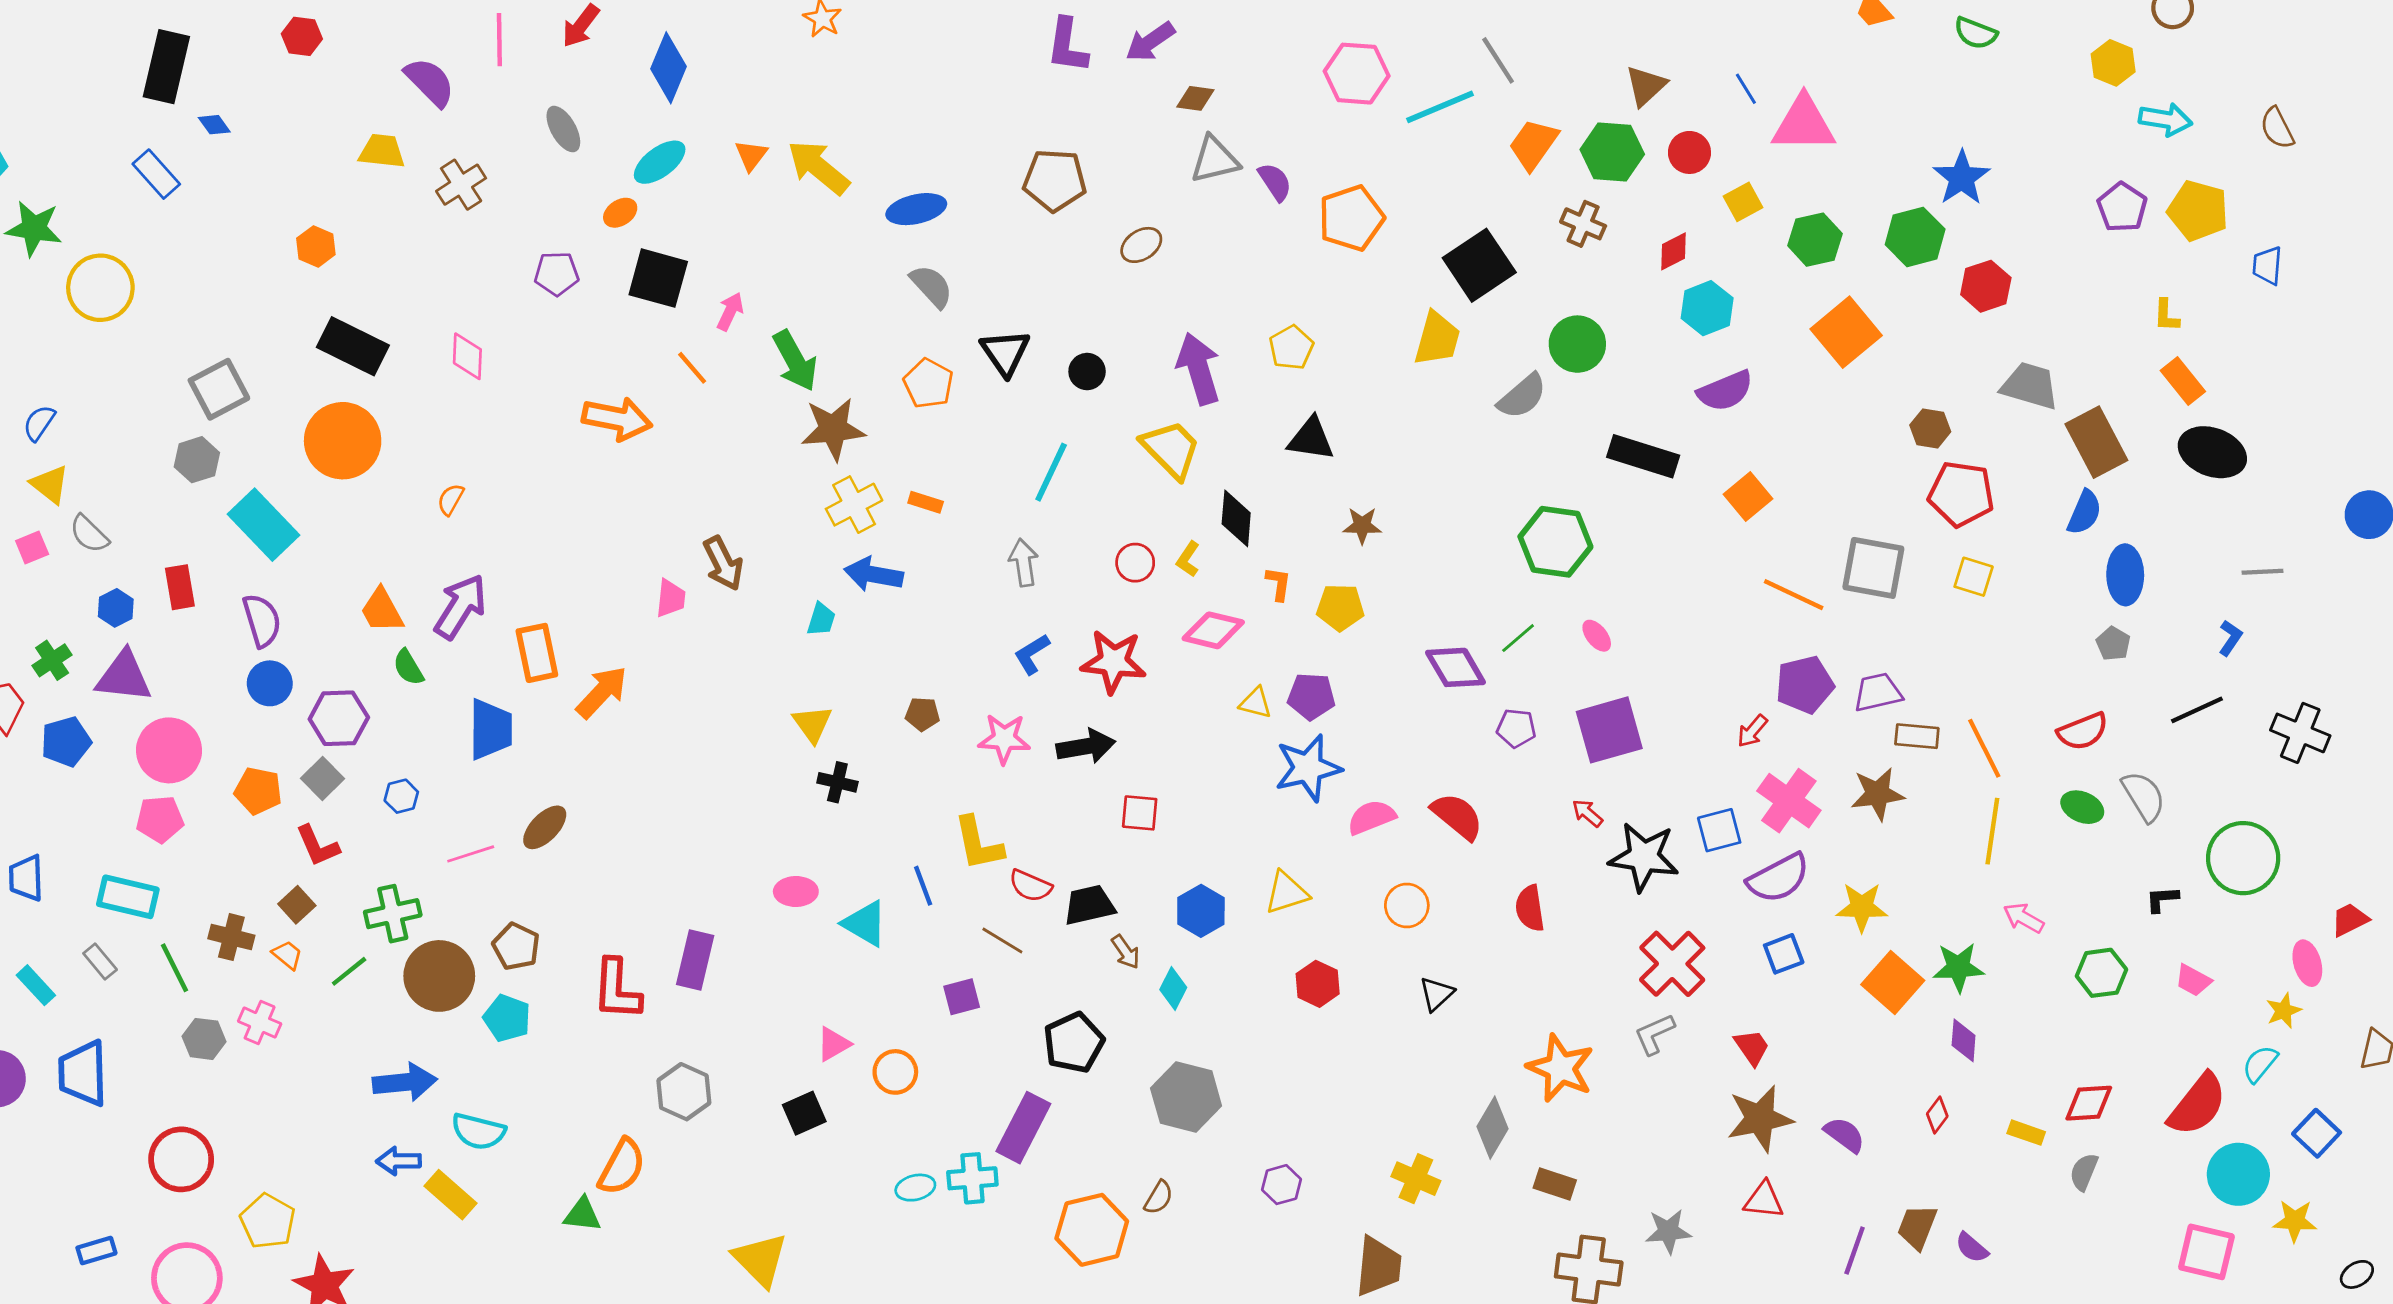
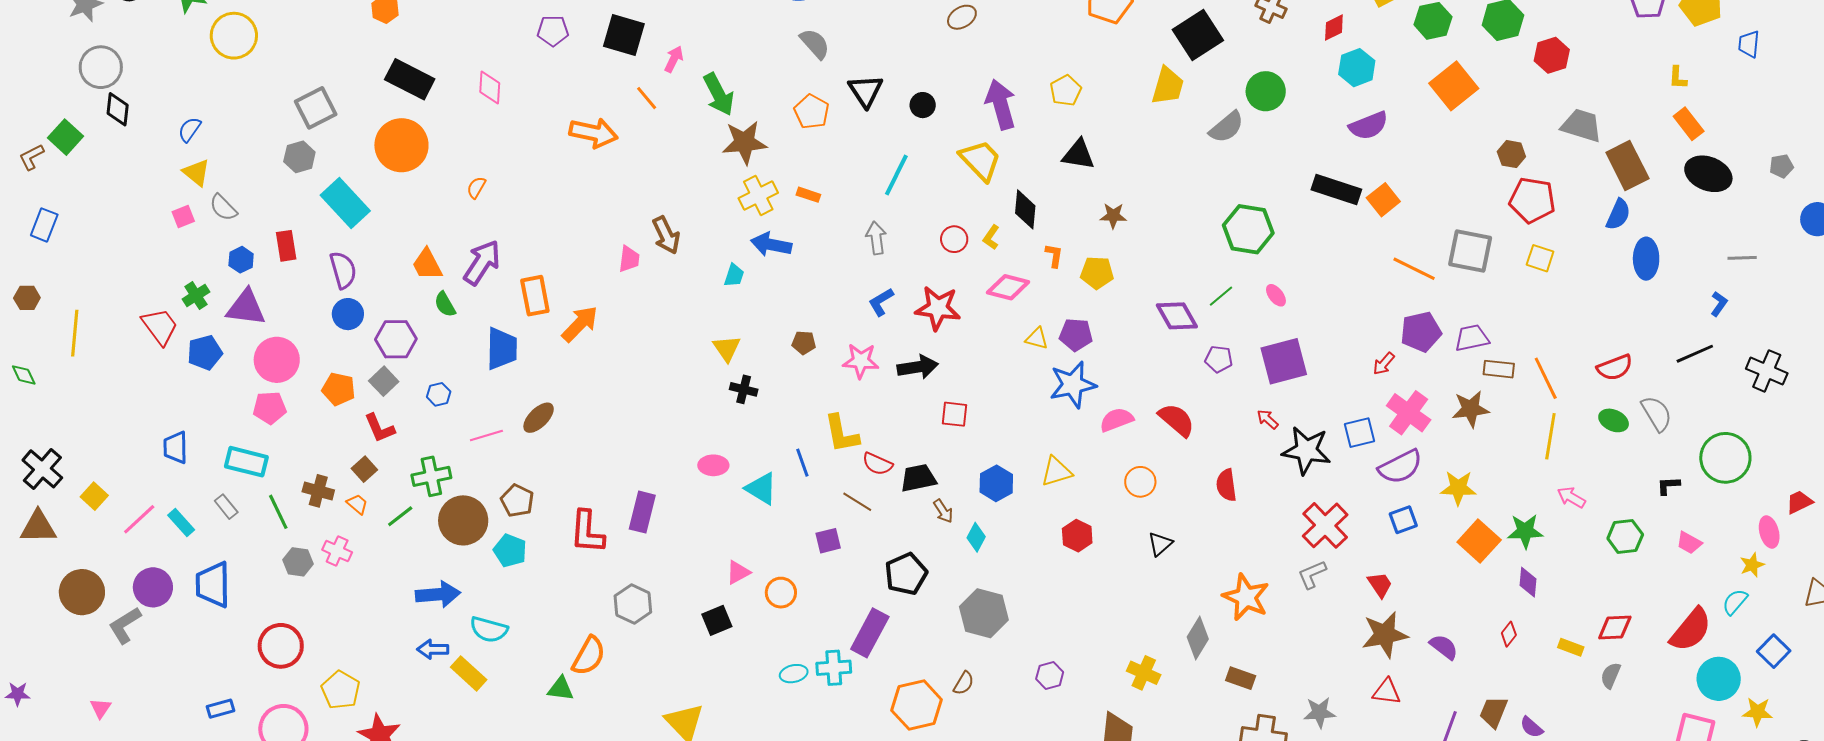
black rectangle: (1643, 456) -> (1336, 189), moved
gray pentagon: (2113, 644) -> (1781, 166), moved, turned 30

